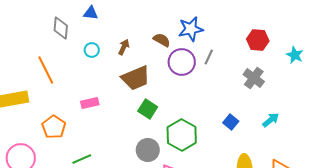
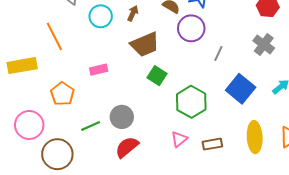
cyan circle: (92, 50) -> (101, 16), size x1.5
gray line: (209, 57) -> (218, 54), moved
blue square: (231, 122) -> (241, 89), size x1.8
gray circle: (148, 150) -> (122, 117), moved

